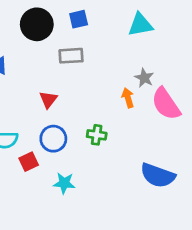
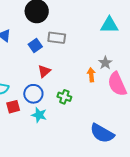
blue square: (79, 19) -> (35, 45), moved, turned -32
red triangle: (48, 100) -> (44, 71), moved
cyan star: (64, 183) -> (39, 115), moved

